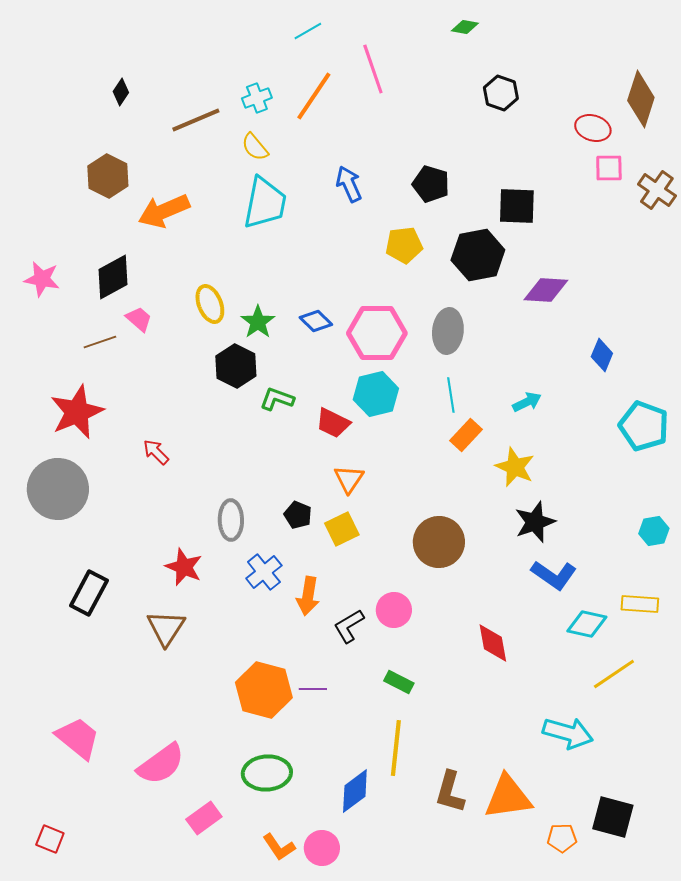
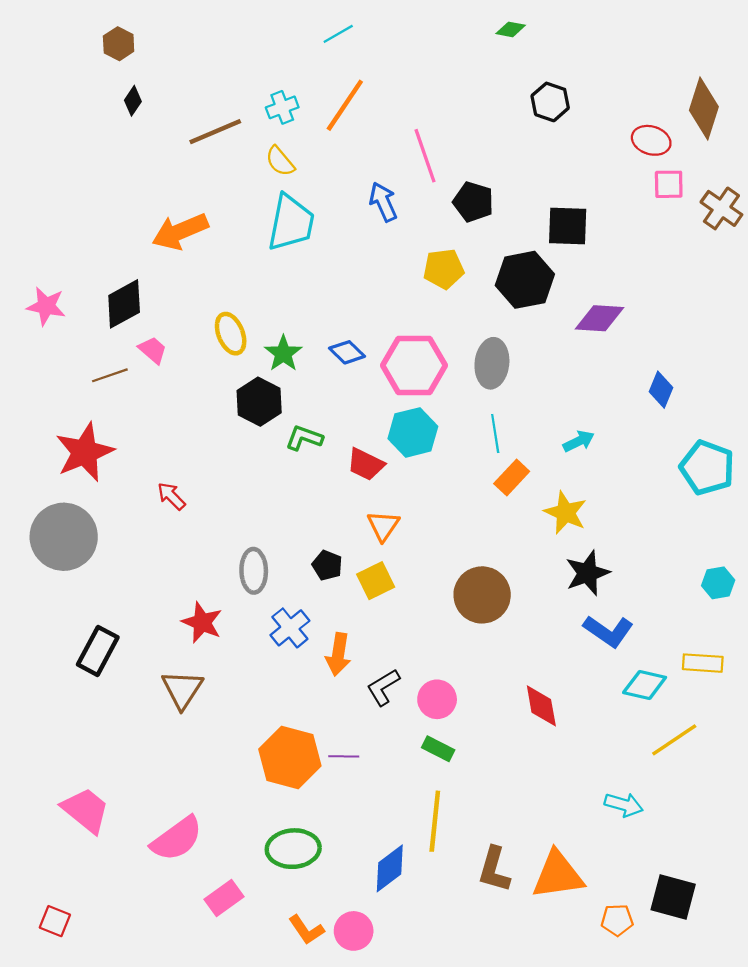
pink line: (373, 69) -> (425, 156), moved
brown hexagon: (108, 176) -> (119, 44), moved, size x0.7
pink circle: (394, 610) -> (437, 699), moved
cyan arrow: (568, 733) -> (624, 805), size x0.7

